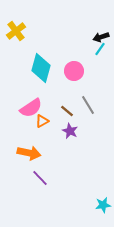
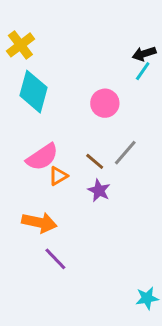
cyan diamond: (41, 68) -> (34, 92), moved
gray line: (88, 105) -> (125, 153), turned 72

